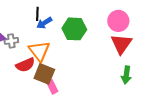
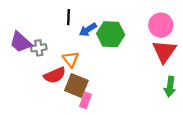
blue arrow: (44, 23) -> (88, 30), moved
orange triangle: (39, 51) -> (71, 59), size x0.7
pink rectangle: (52, 87) -> (86, 100), turned 48

